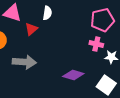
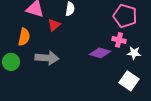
pink pentagon: (102, 20) -> (125, 16), turned 30
purple diamond: (73, 75) -> (100, 53), moved

